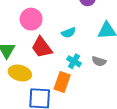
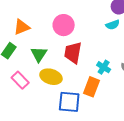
cyan semicircle: (69, 33) -> (113, 25), moved
red trapezoid: (42, 47) -> (73, 53), turned 45

